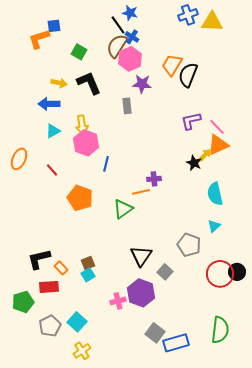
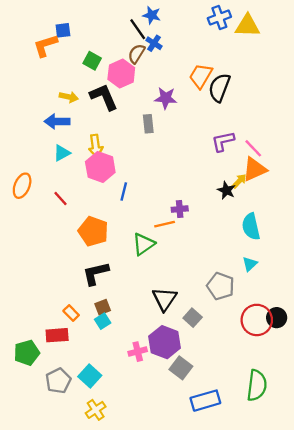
brown semicircle: (117, 46) -> (136, 54), size x0.7
pink hexagon: (130, 59) -> (121, 74), moved
black L-shape: (39, 259) -> (96, 273), moved
gray square: (155, 333) -> (181, 368), moved

